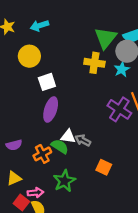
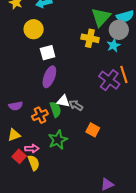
green semicircle: (60, 146) -> (55, 109), turned 35

